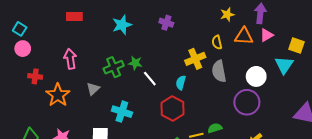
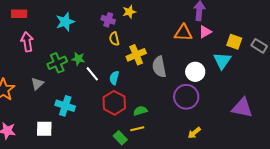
yellow star: (227, 14) -> (129, 12), moved
yellow semicircle: (217, 42) -> (114, 39), moved
pink arrow: (70, 59) -> (27, 42), moved
cyan semicircle: (181, 83) -> (114, 78), moved
green semicircle: (215, 128) -> (140, 111), moved

